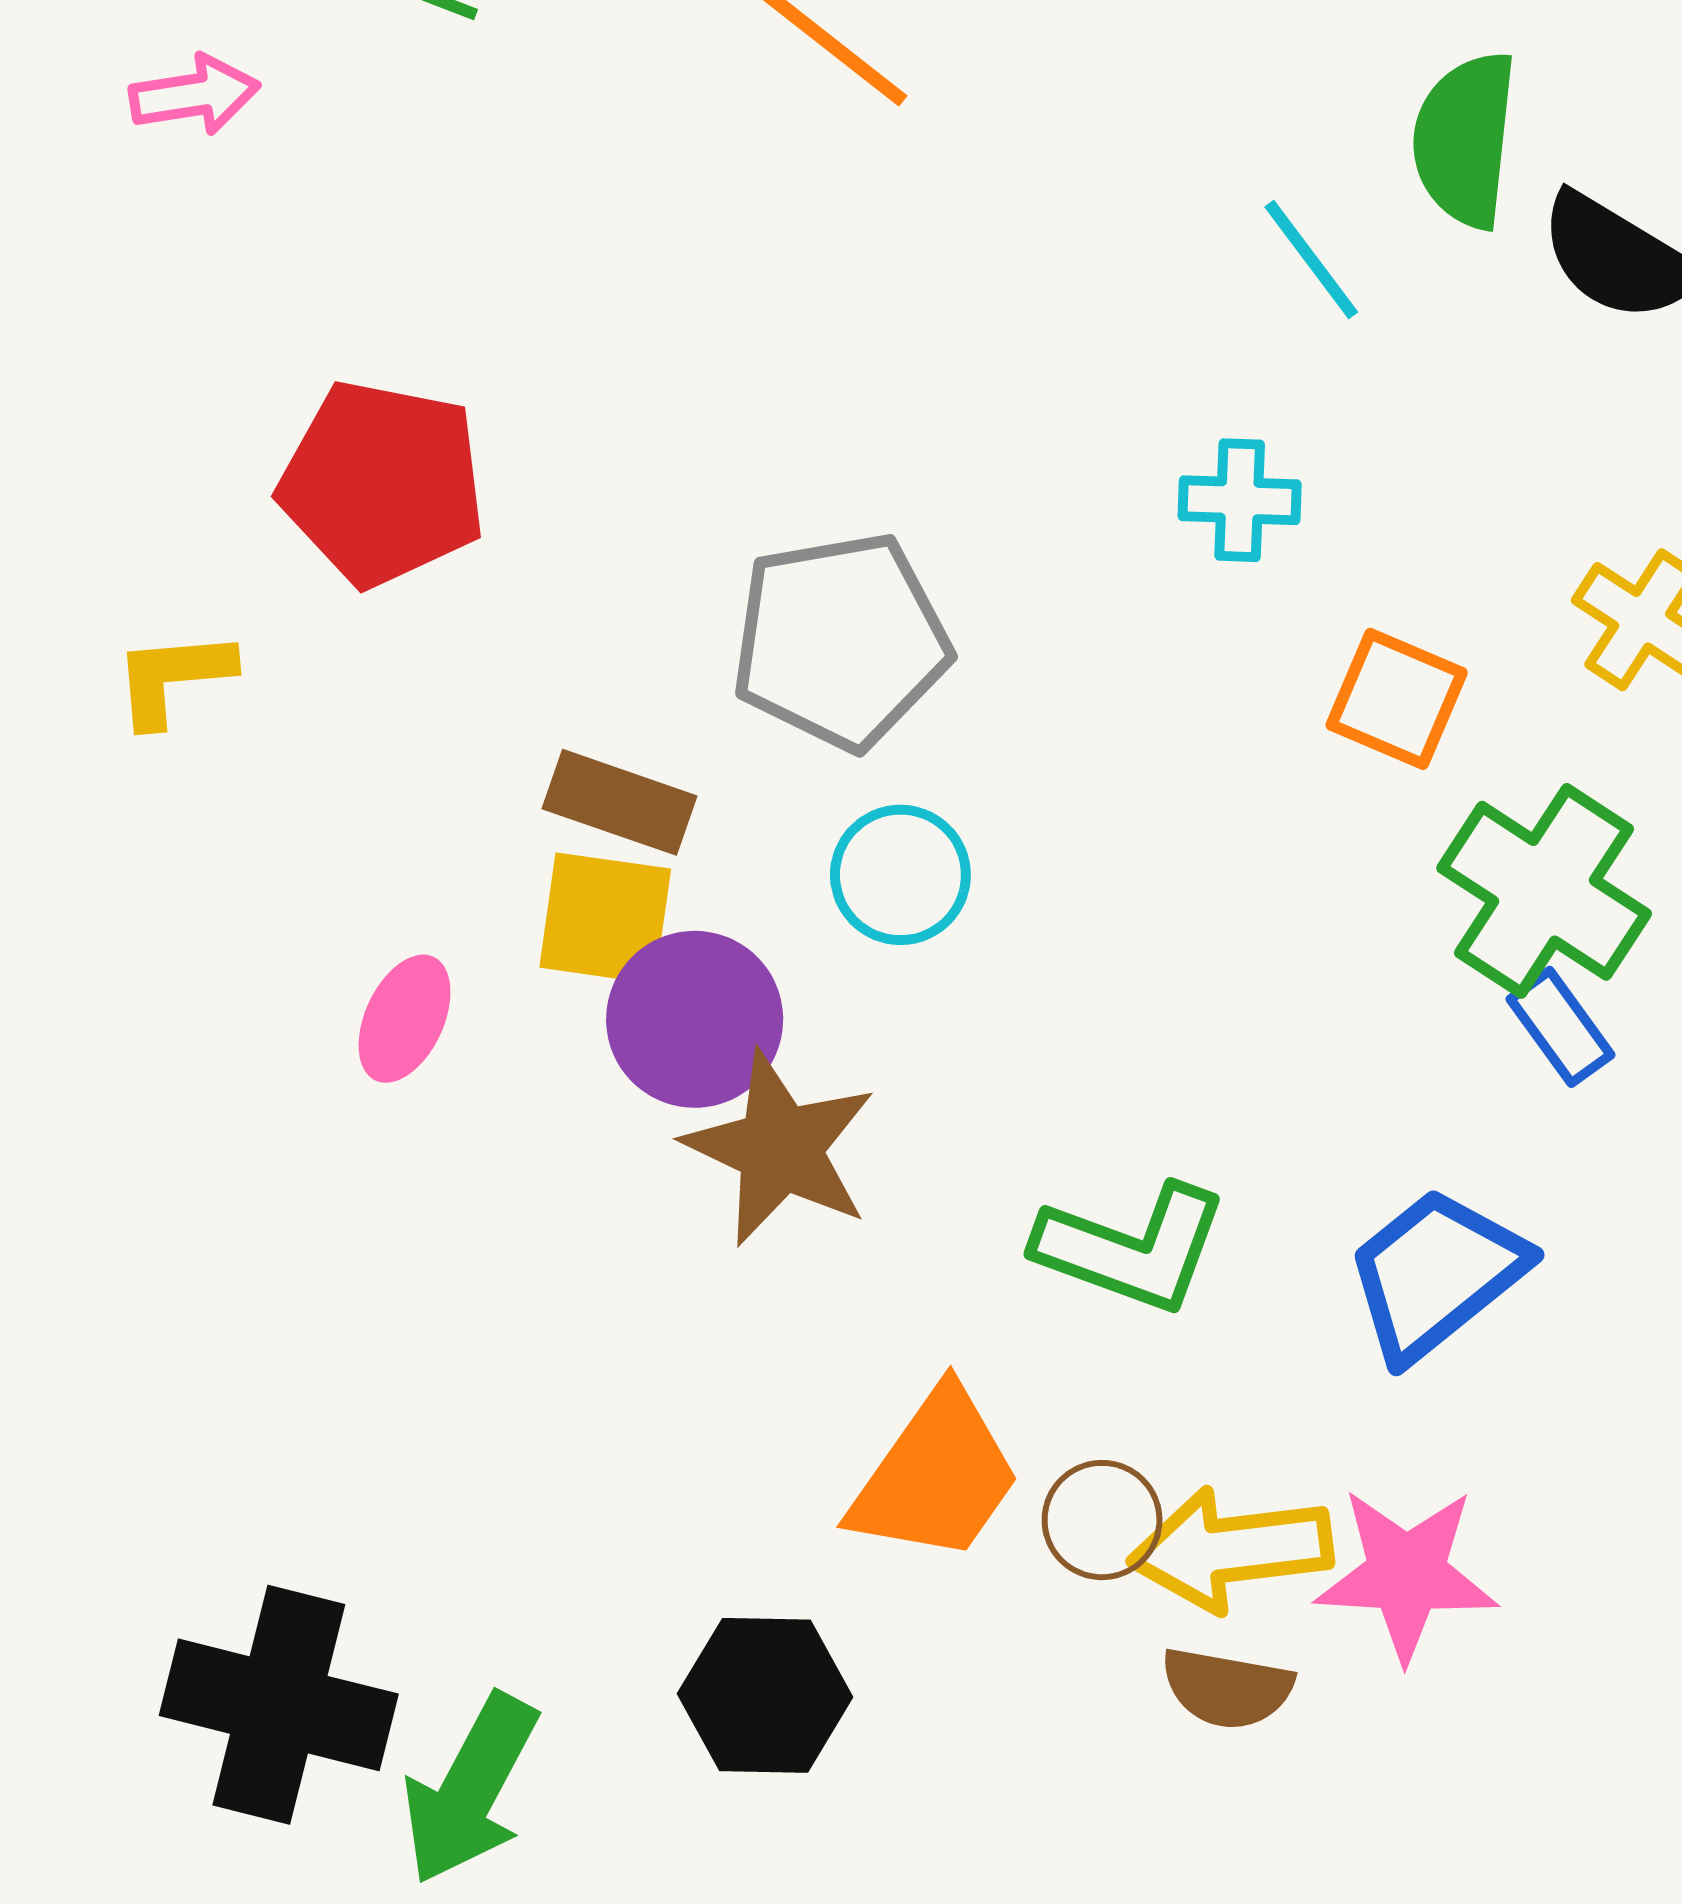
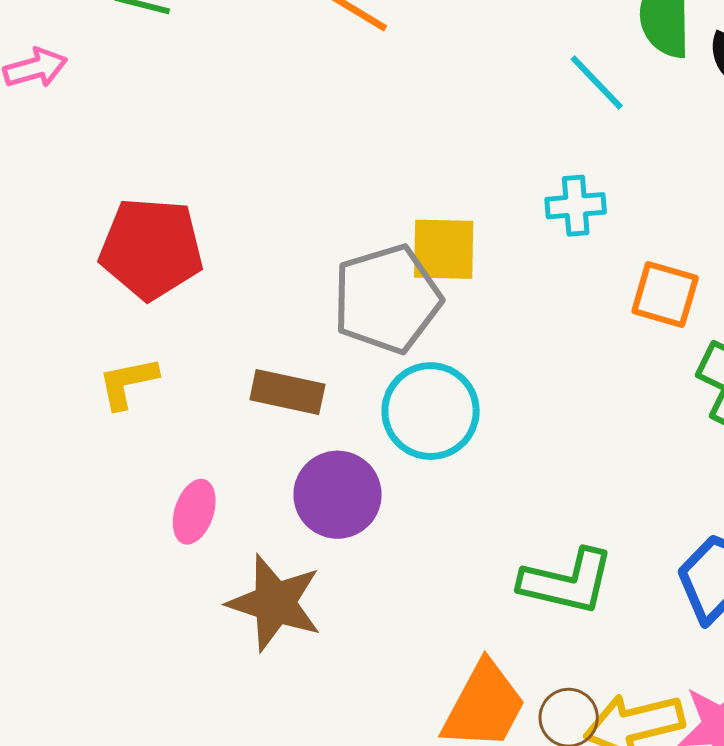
yellow L-shape: (173, 678) -> (128, 383), moved
cyan circle: (900, 875) -> (431, 411), size x1.4
yellow square: (605, 918) -> (444, 249), moved
brown star: (780, 1148) -> (275, 603), moved

